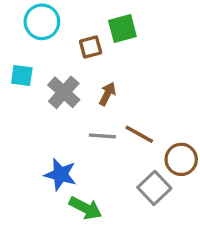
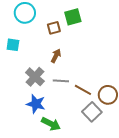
gray cross: (64, 92) -> (35, 77), moved
brown arrow: (107, 94) -> (56, 56), moved
brown line: (139, 134) -> (83, 90), moved

